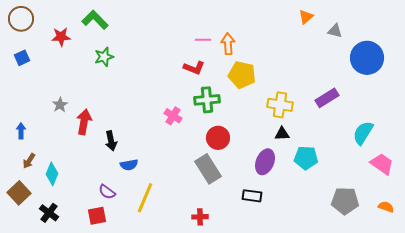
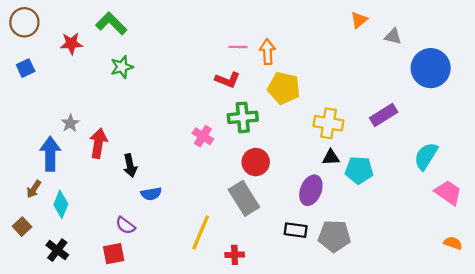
blue arrow: (21, 131) -> (50, 154), moved, size x1.8
cyan pentagon: (306, 158) -> (359, 170), moved
brown square: (19, 193) -> (22, 227), size x0.7
yellow line: (145, 198) -> (201, 232), moved
gray pentagon: (345, 201) -> (334, 236), moved

